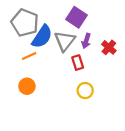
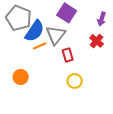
purple arrow: (86, 41) -> (102, 19), moved
orange line: (29, 56) -> (40, 46), moved

